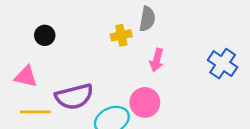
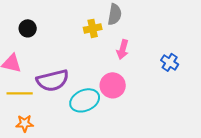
blue cross: (223, 64) -> (170, 62), moved, size x0.7

